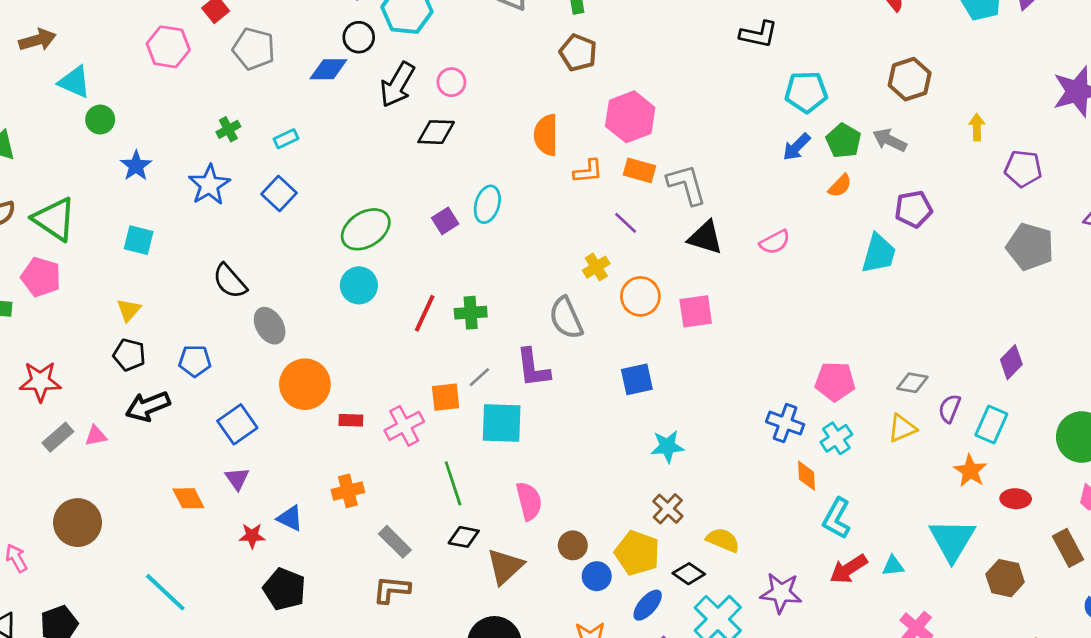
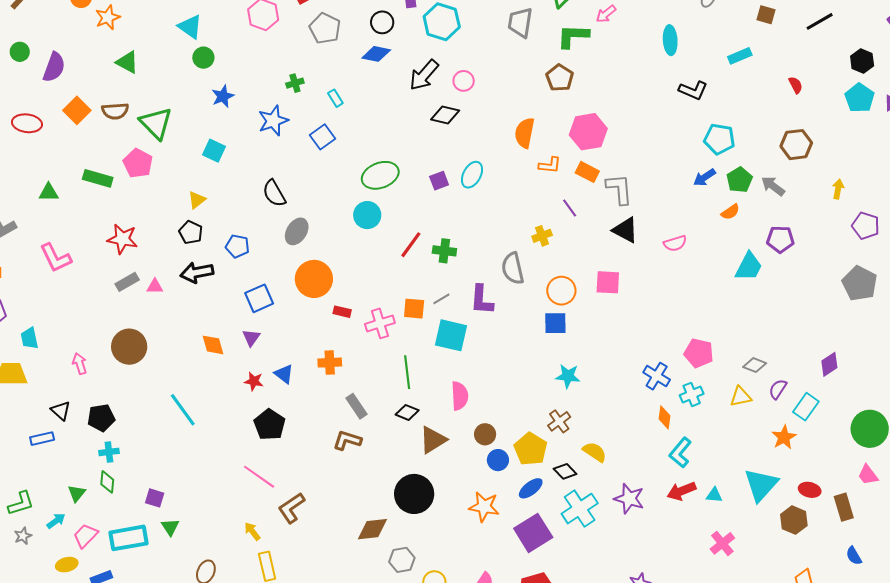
black circle: (359, 37) -> (382, 22), moved
cyan rectangle: (286, 139) -> (335, 98), turned 72
orange circle: (640, 296) -> (561, 291), moved
gray ellipse: (270, 326) -> (297, 231), turned 52
red ellipse: (1016, 499) -> (810, 490), moved

